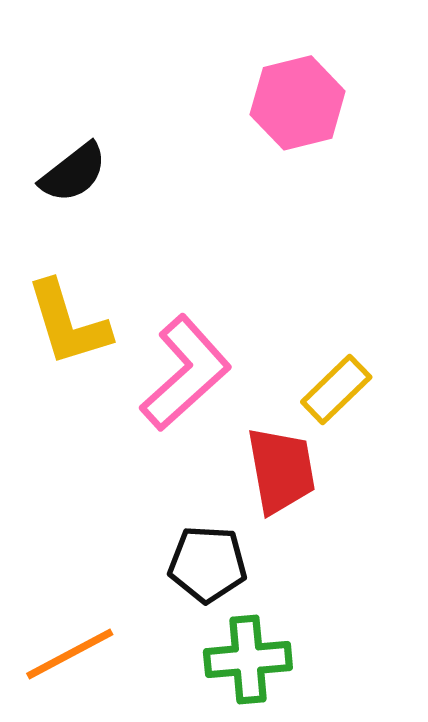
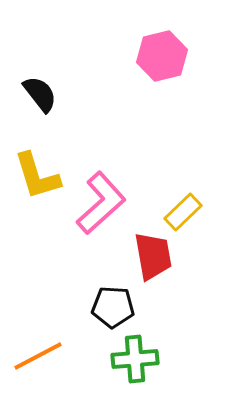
black semicircle: (73, 173) -> (40, 94), turned -90

